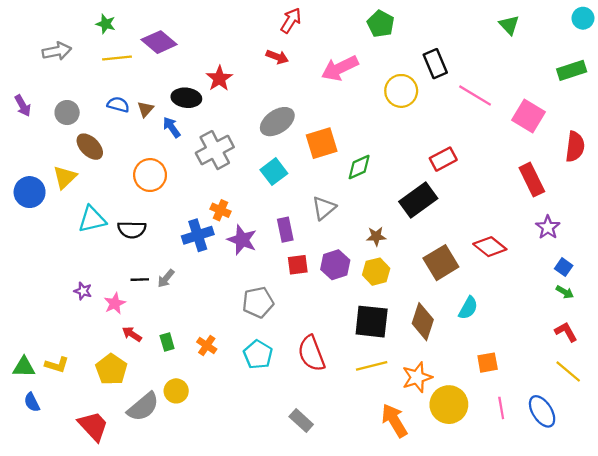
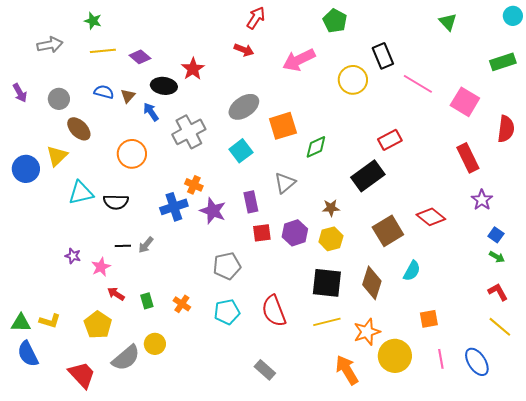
purple diamond: (159, 42) -> (140, 57), moved, size x0.7
cyan pentagon: (258, 355) -> (227, 312), turned 30
blue semicircle: (32, 402) -> (28, 354), size x1.5

